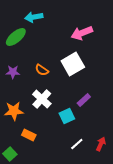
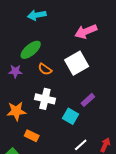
green ellipse: (16, 37) -> (31, 50), moved
white cross: (42, 99) -> (45, 99), turned -30
cyan square: (67, 116) -> (71, 116), turned -35

